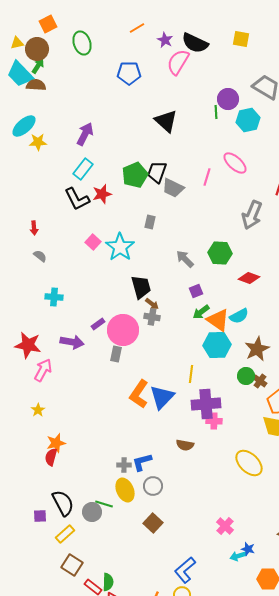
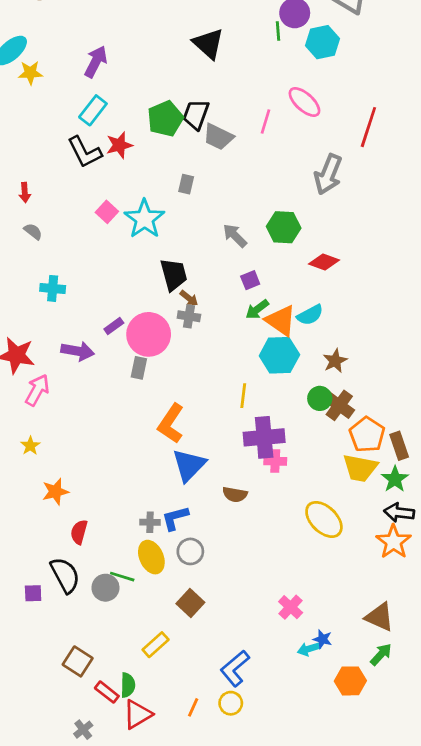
brown star: (257, 349) -> (335, 361), size x0.7
brown cross: (260, 381) -> (339, 405), size x1.5
blue triangle: (162, 397) -> (189, 465), moved
red semicircle: (51, 457) -> (79, 532), moved
yellow rectangle: (65, 534) -> (156, 645), moved

